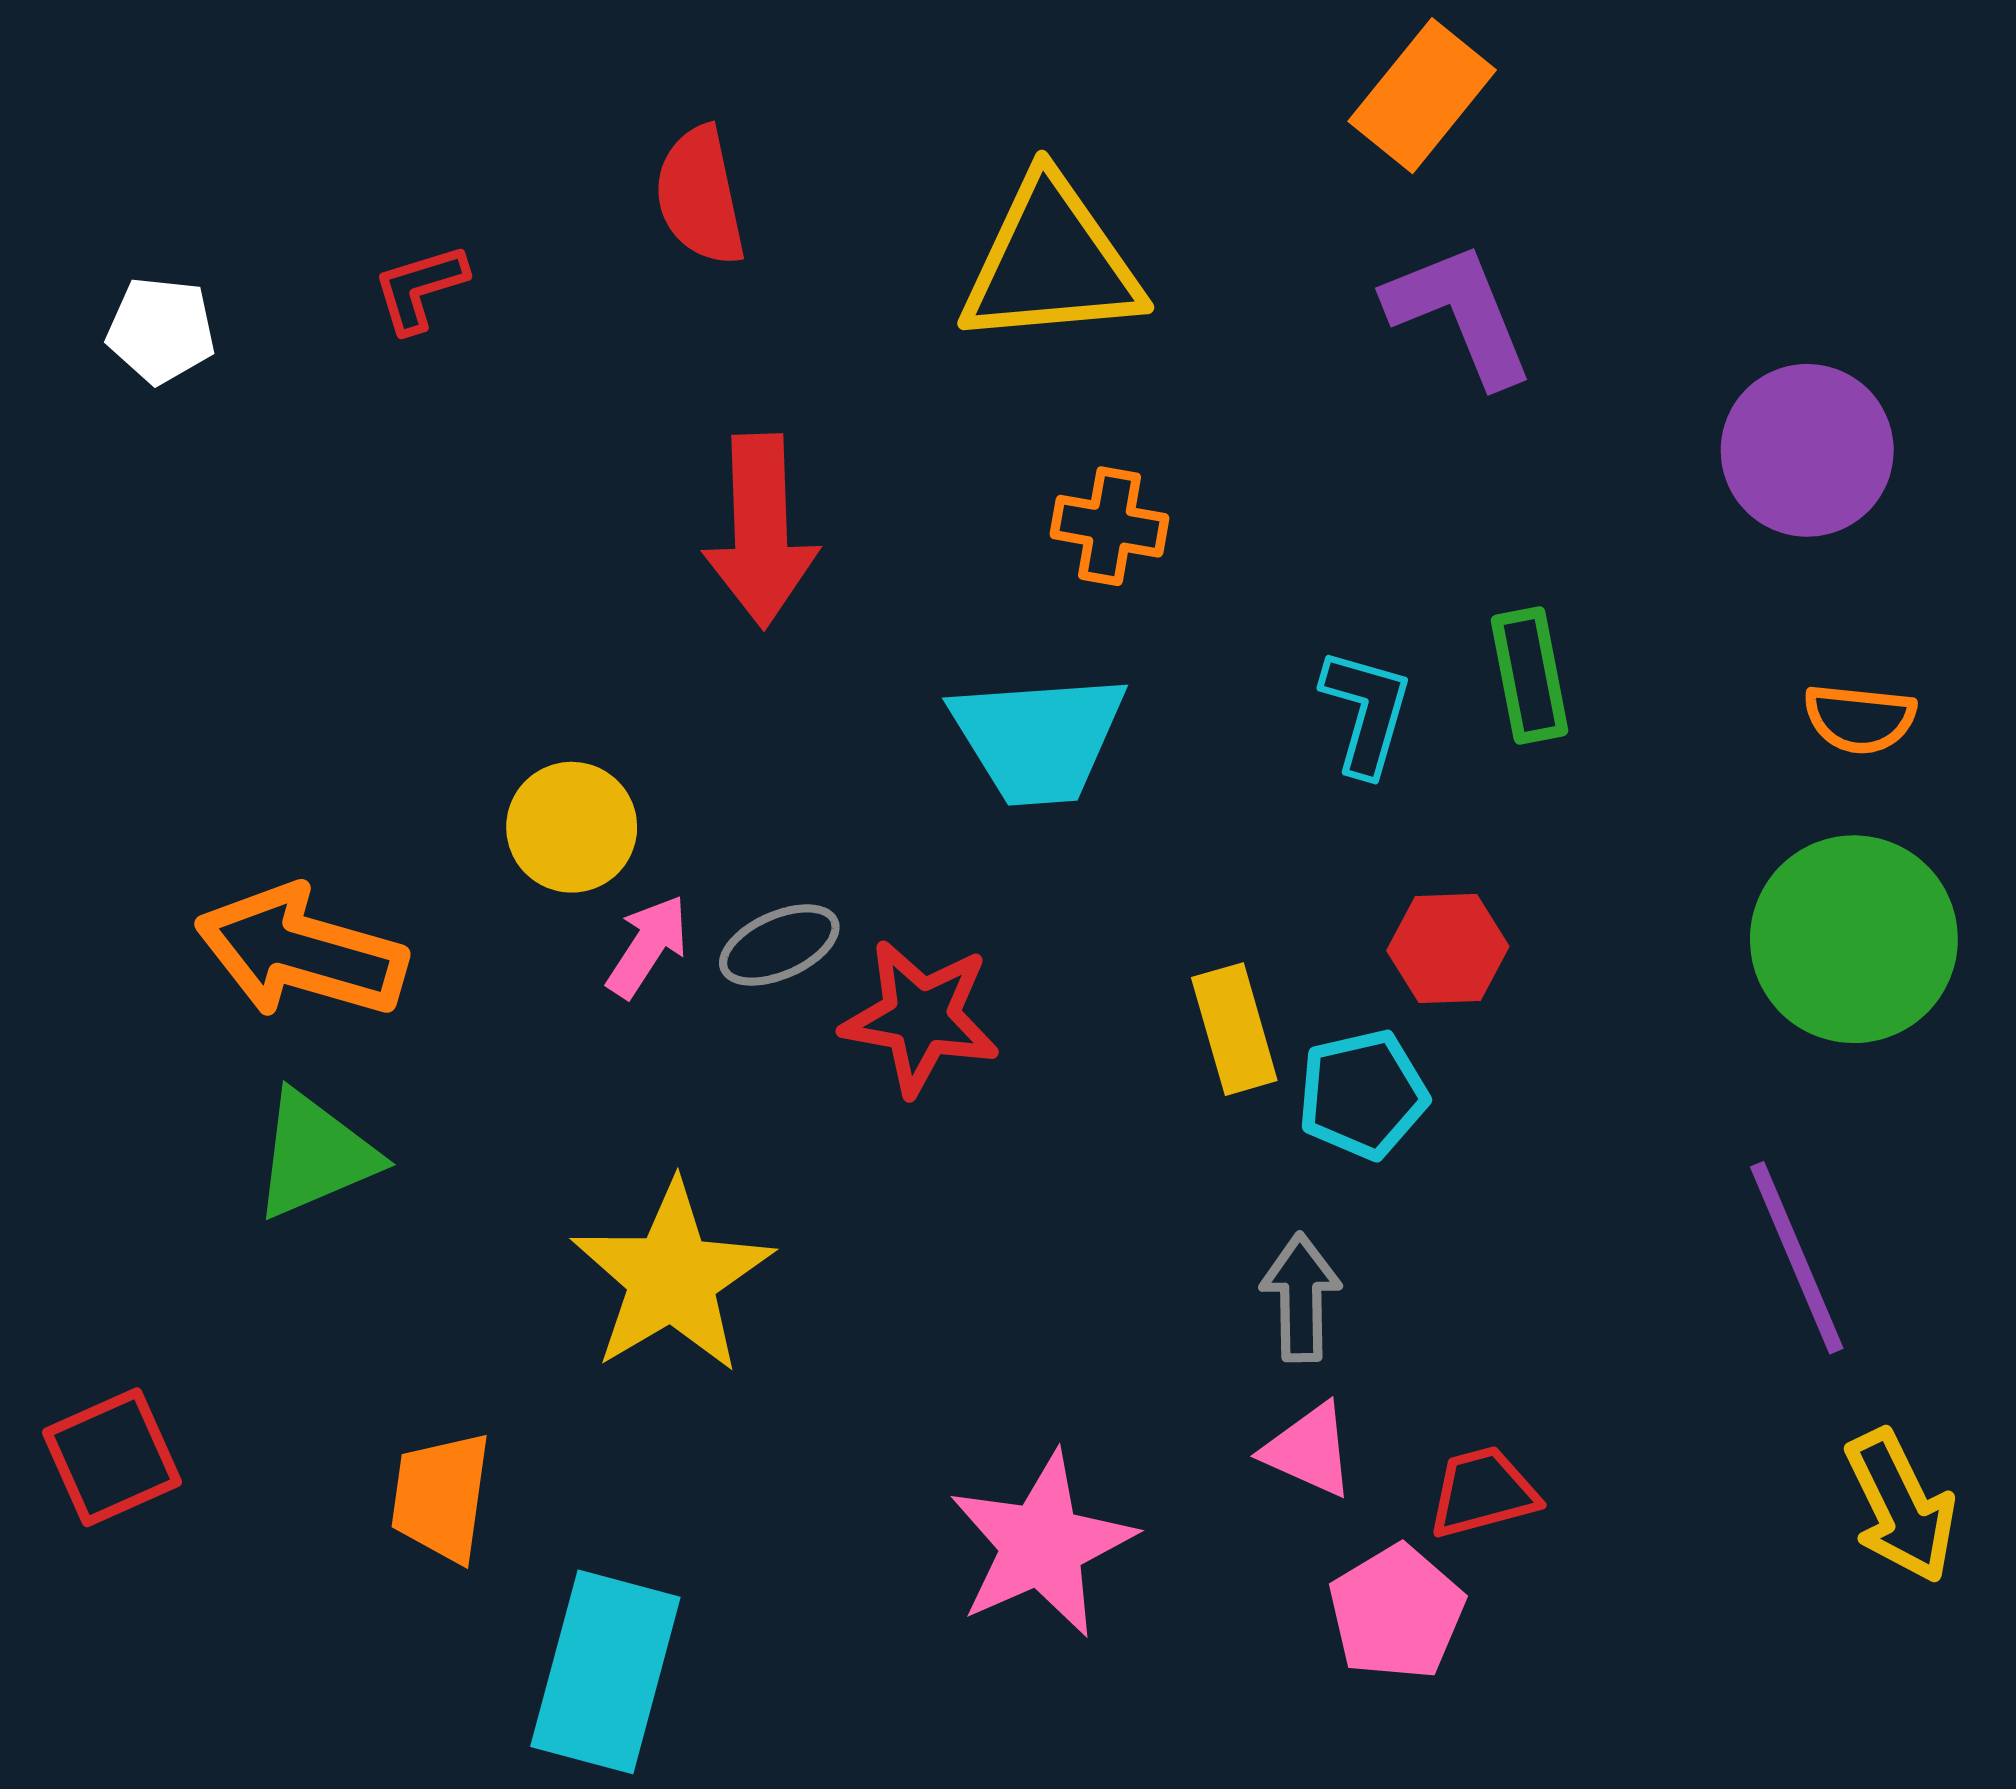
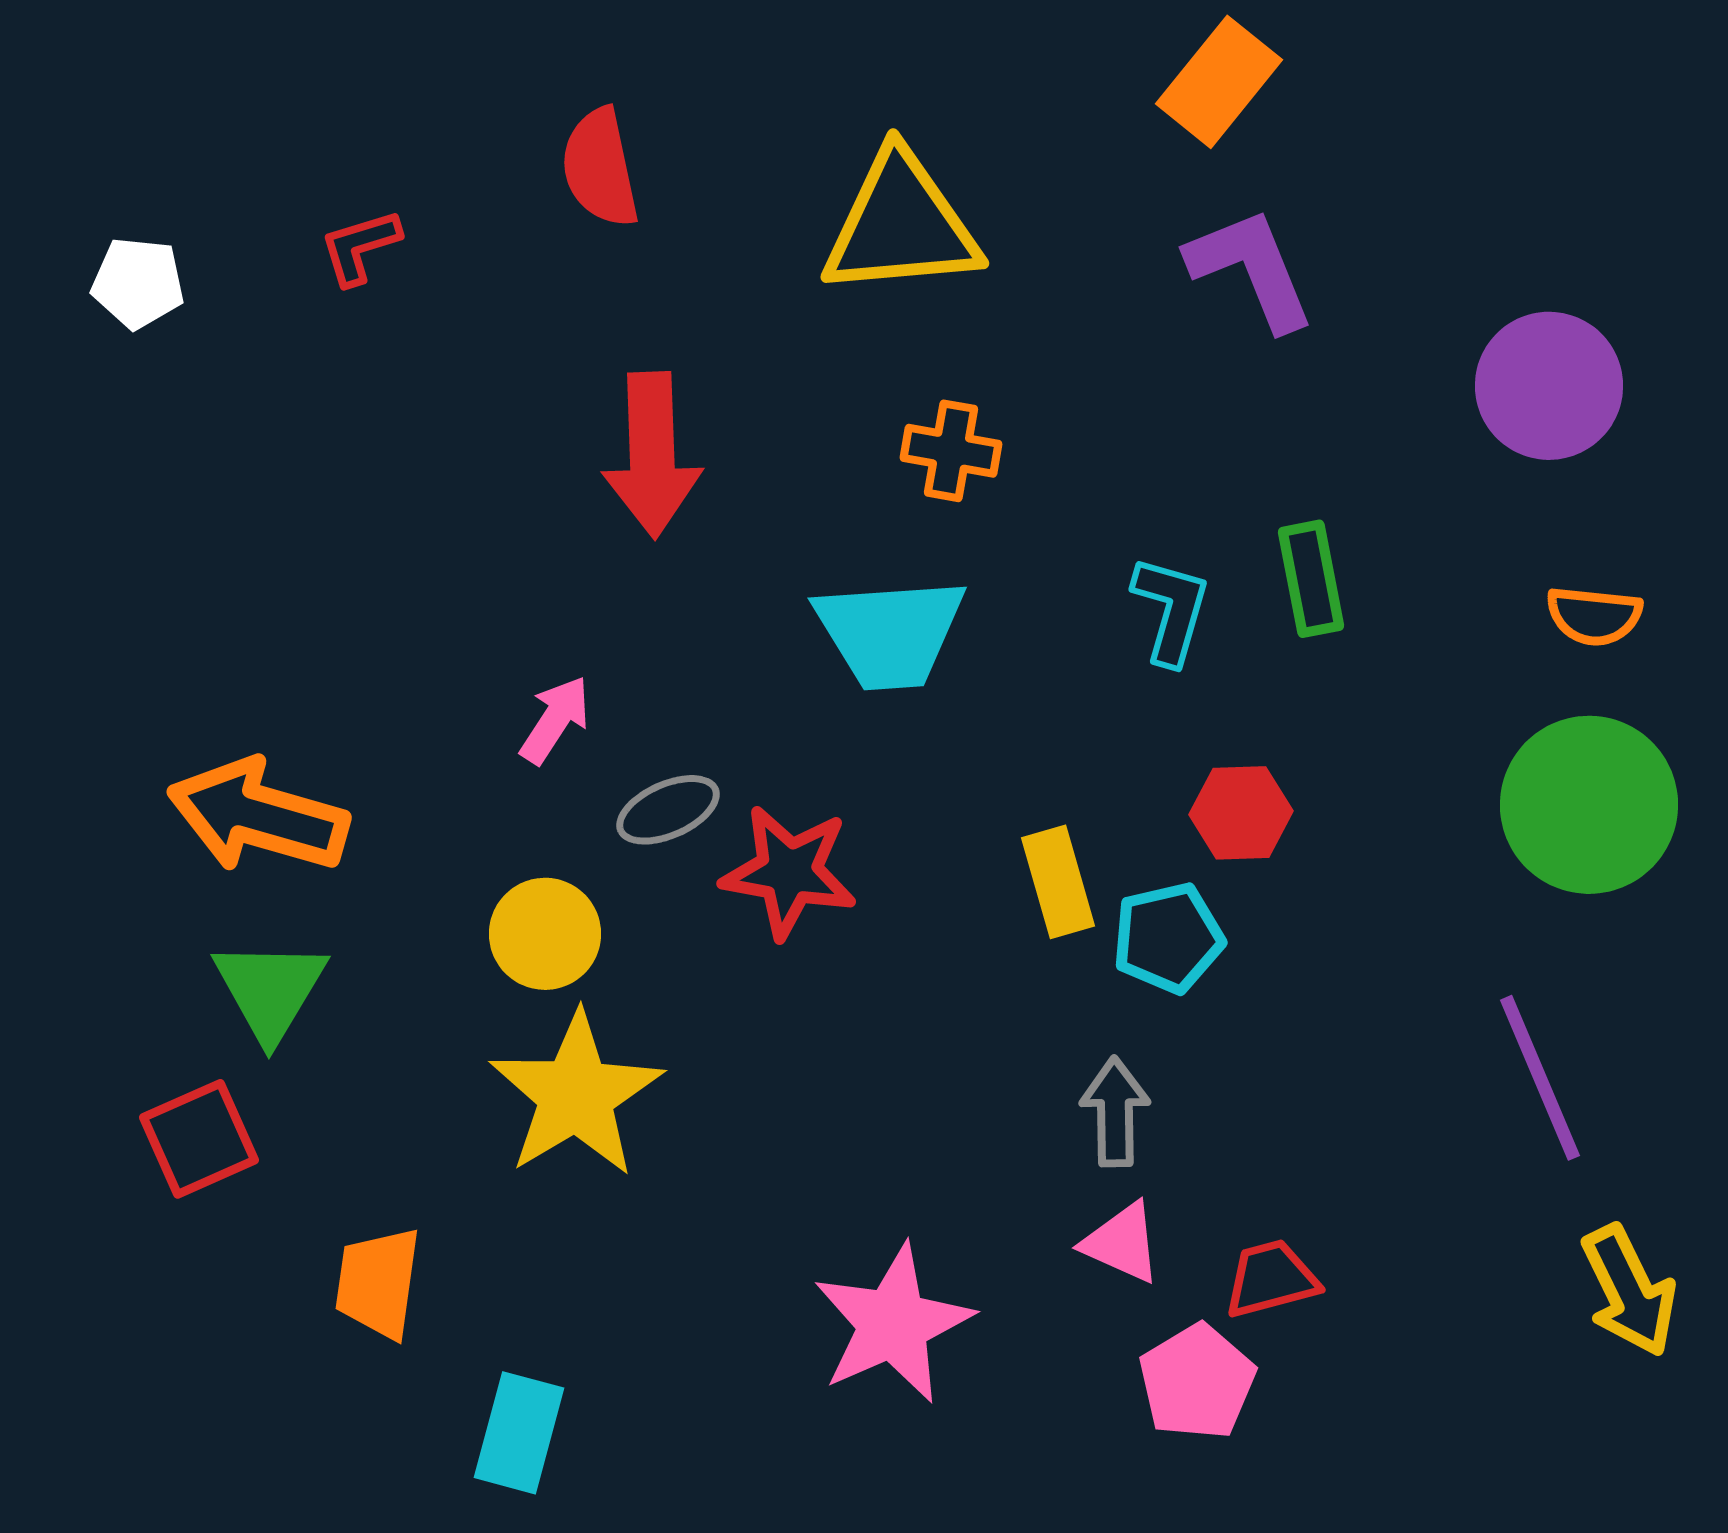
yellow circle: (572, 827) -> (545, 934), moved
pink arrow: (647, 946) -> (555, 720), moved
green triangle: (315, 1155) -> (270, 990), turned -36
red square: (112, 1457) -> (199, 1139), moved
cyan rectangle: (605, 1672) -> (519, 1433), size x0.7

